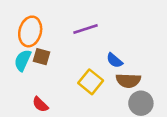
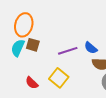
purple line: (86, 29) -> (68, 51), moved
yellow square: (91, 82) -> (59, 78), moved

